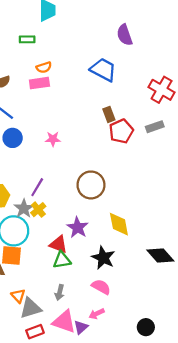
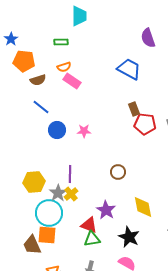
orange semicircle: (44, 67) -> (64, 67), moved
pink rectangle: (39, 83) -> (72, 81), turned 42
red pentagon: (121, 131) -> (145, 124), turned 30
blue circle: (13, 138) -> (57, 130), moved
brown circle: (91, 185) -> (118, 172), size x0.6
purple line: (37, 187) -> (70, 174), turned -30

